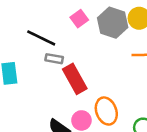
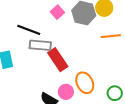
gray rectangle: (54, 59) -> (40, 45), size x1.5

